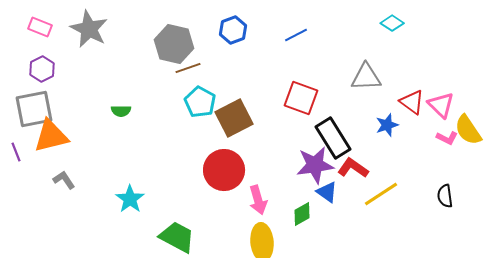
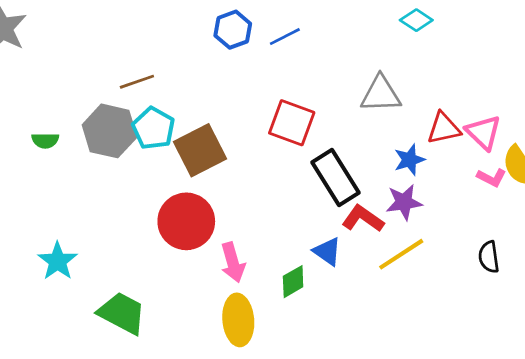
blue hexagon: (233, 30) -> (233, 30), moved
gray hexagon: (174, 44) -> (110, 131), moved
red triangle: (412, 102) -> (444, 128), turned -48
purple star: (315, 165) -> (404, 202), moved, size x0.7

